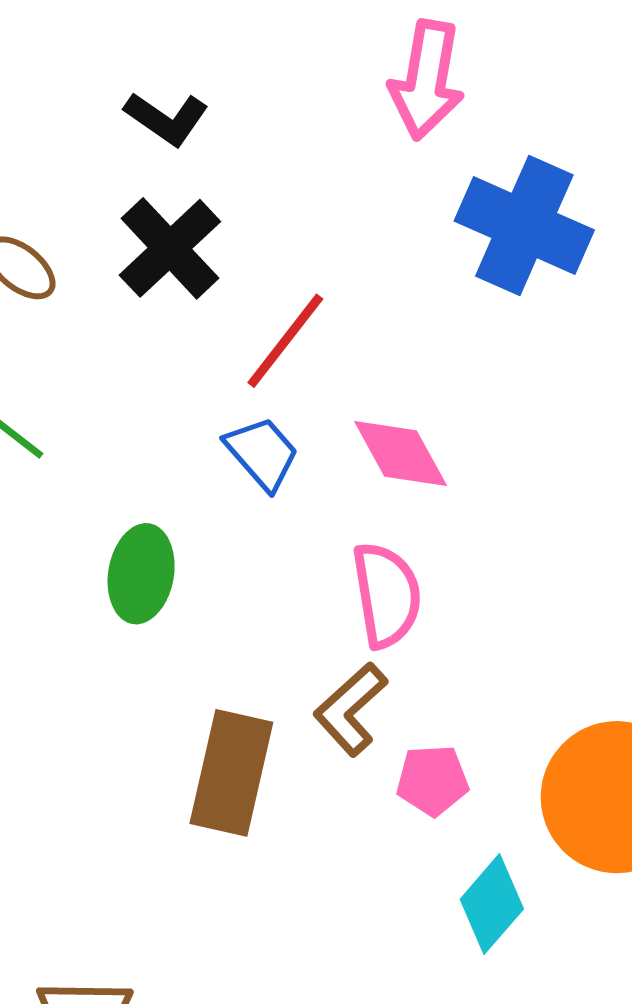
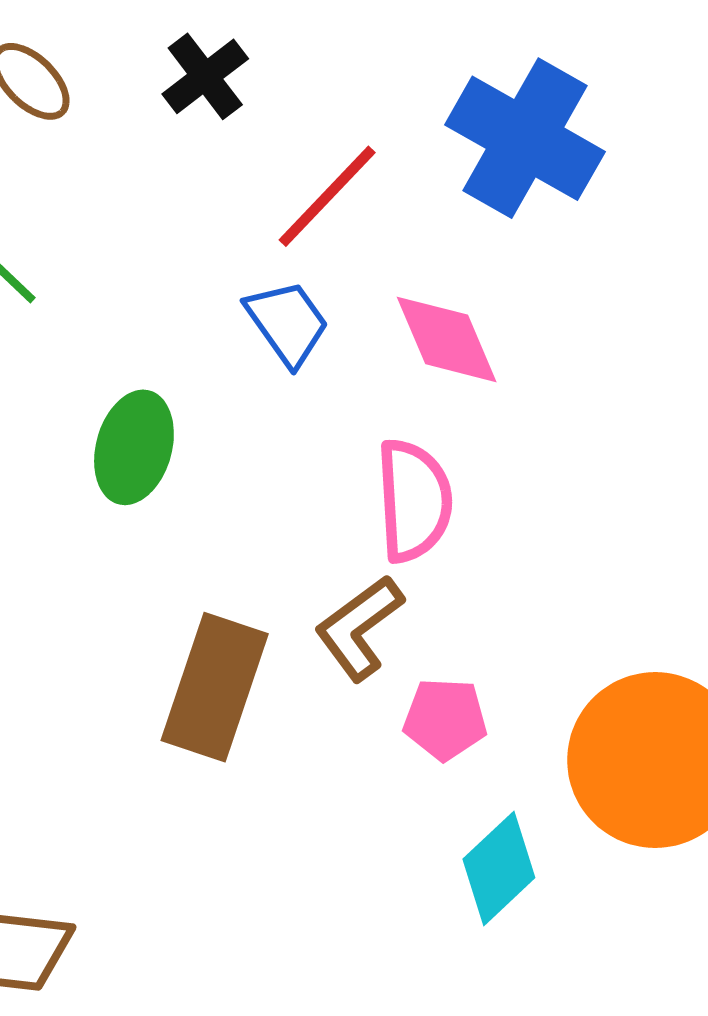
blue cross: (524, 226) -> (525, 138), moved
black cross: (170, 248) -> (205, 76), size x0.7

